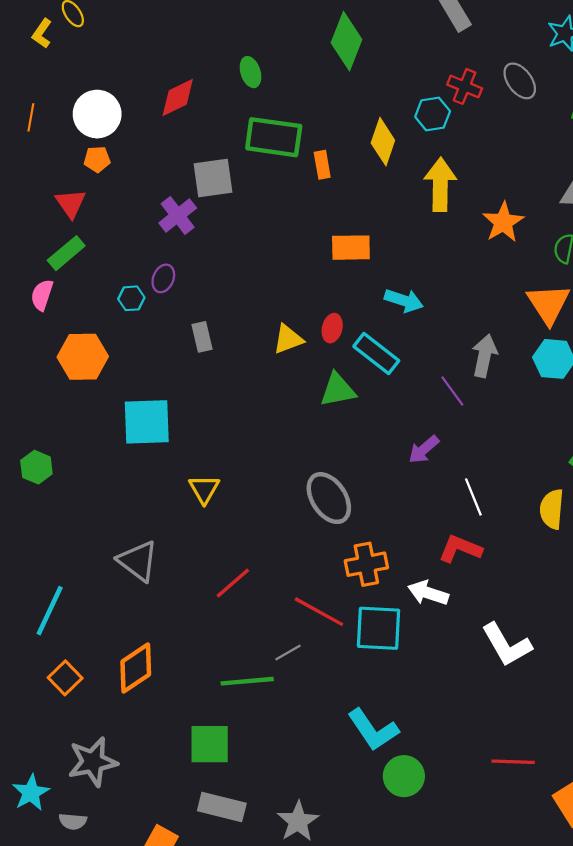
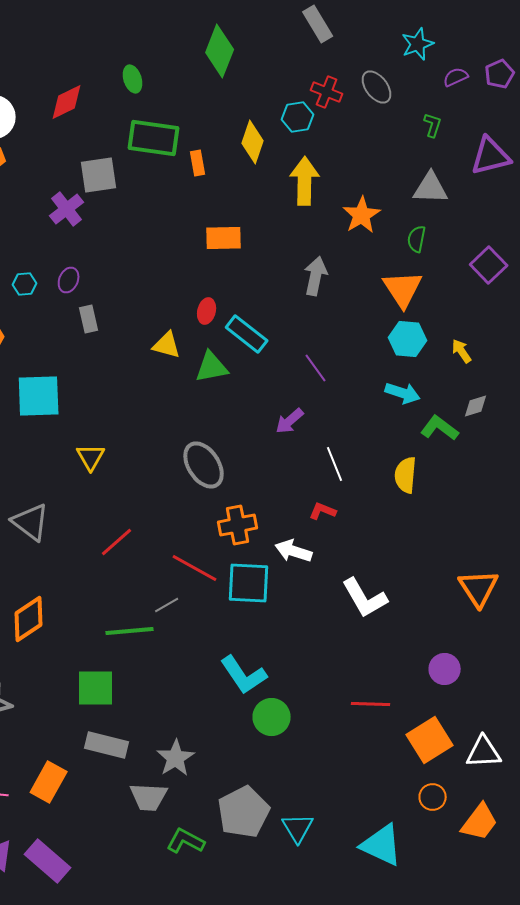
purple ellipse: (163, 278) -> (69, 280), moved
cyan arrow: (404, 301) -> (403, 393), moved
yellow triangle: (288, 339) -> (167, 345), moved, turned 36
gray arrow: (484, 356) -> (316, 276), moved
red L-shape: (460, 549) -> (323, 511), size x0.7

